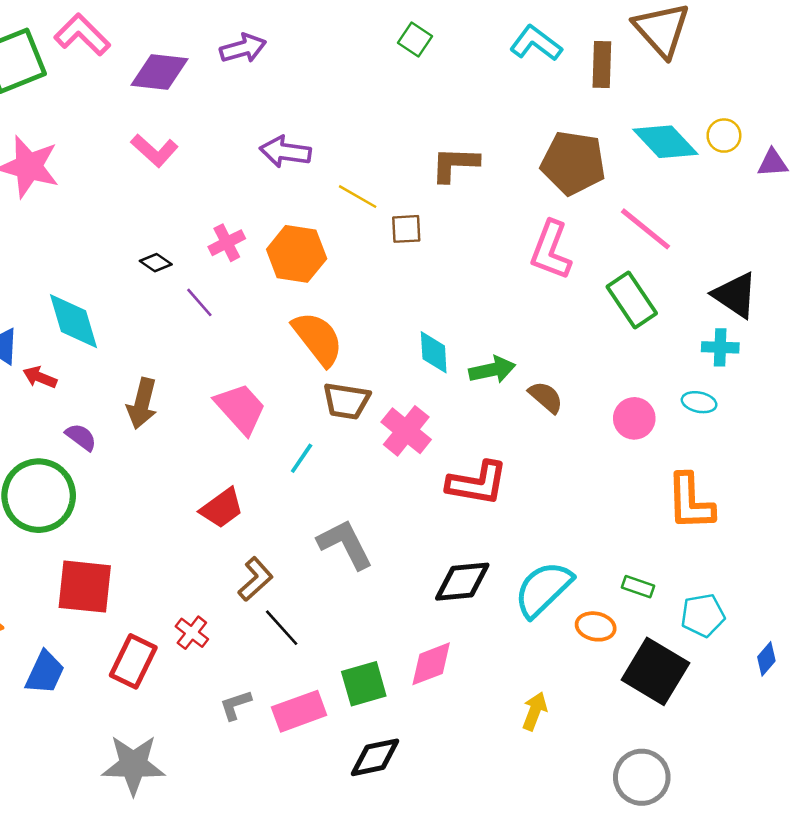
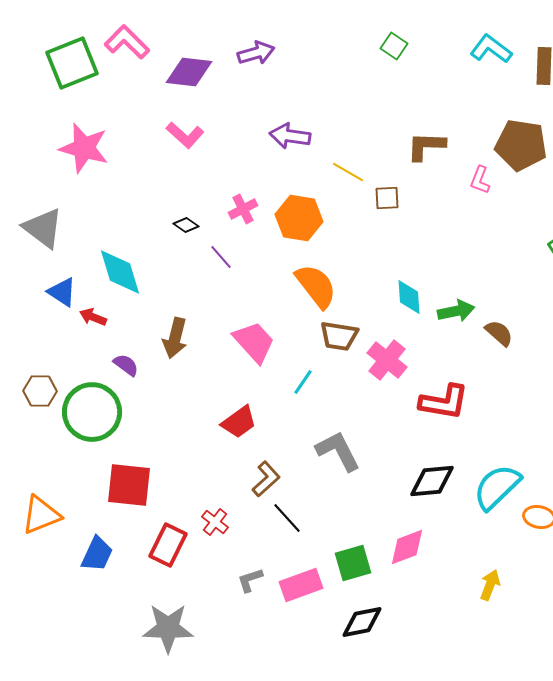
pink L-shape: (551, 250) -> (480, 180), moved, size x0.6

